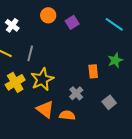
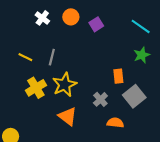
white cross: (12, 25) -> (42, 18), moved
green star: (115, 60) -> (142, 55), moved
gray square: (109, 102) -> (134, 96), moved, size x1.5
orange semicircle: (67, 115) -> (115, 123), moved

